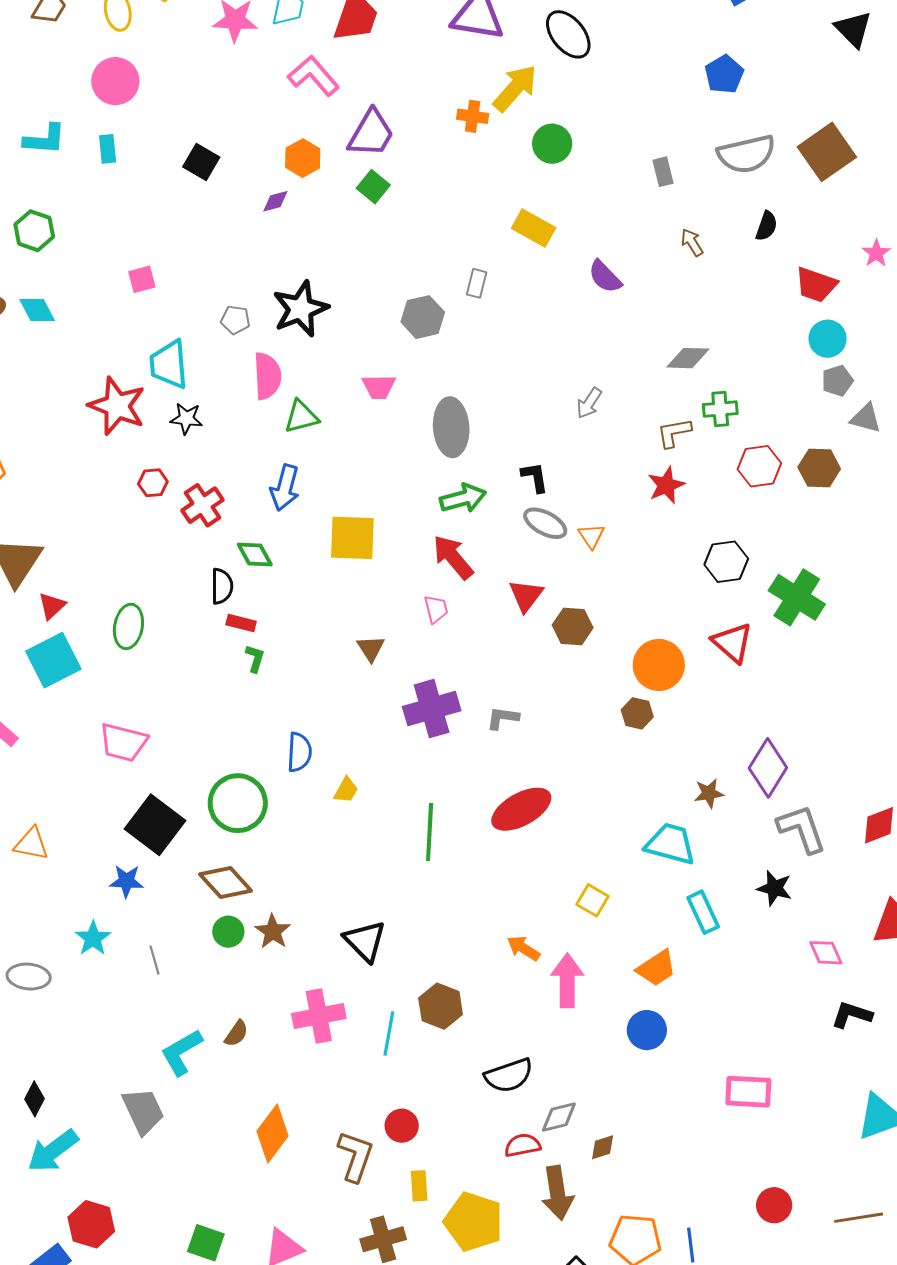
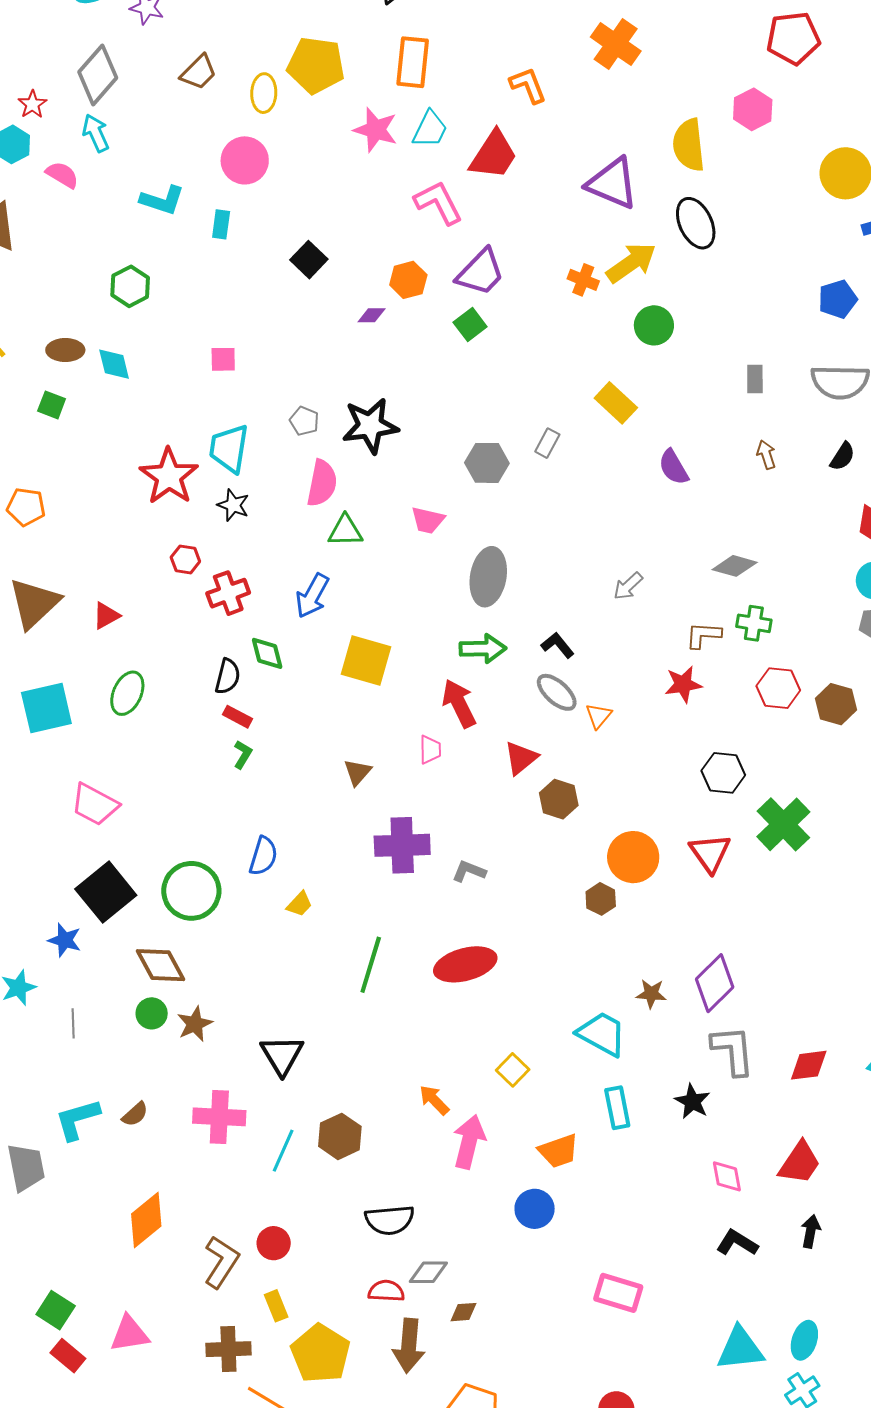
black L-shape: (535, 477) -> (558, 645), turned -44
red triangle: (52, 606) -> (106, 616), moved
yellow rectangle: (419, 1186) -> (276, 1306), turned -32

